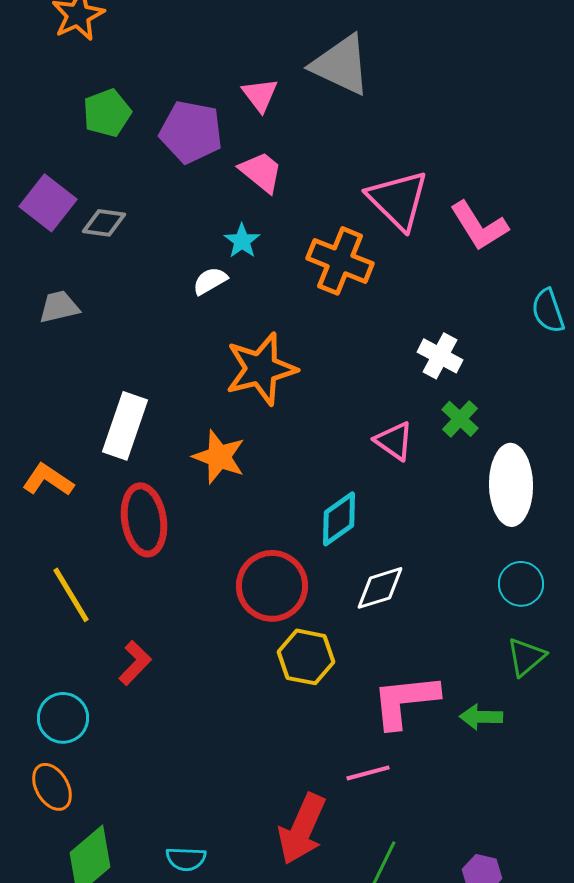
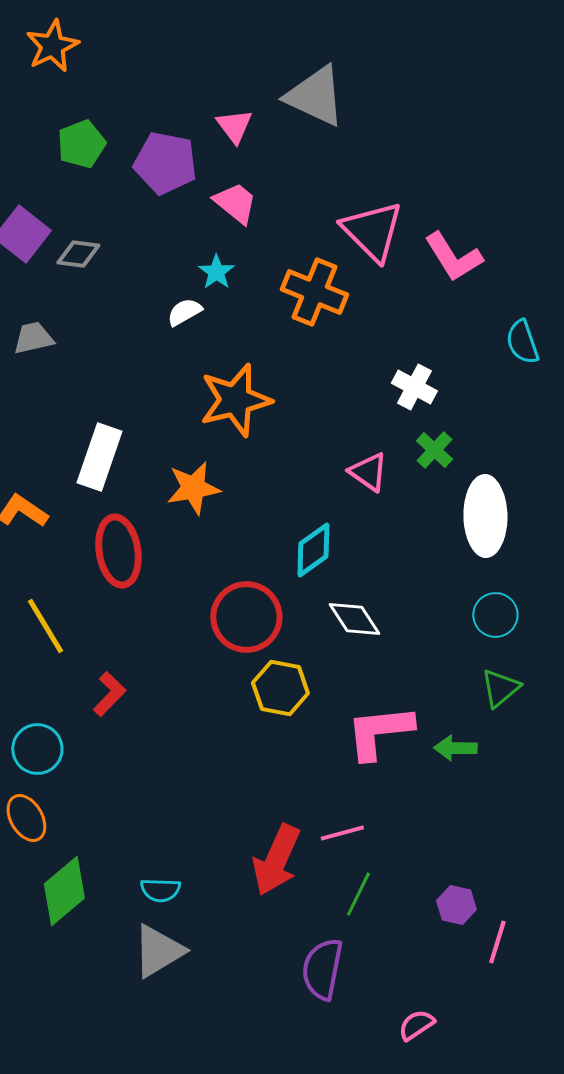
orange star: (219, 457) -> (193, 488), turned -30
white diamond: (380, 588) -> (354, 619), turned 74
pink line: (368, 773) -> (342, 833), moved

